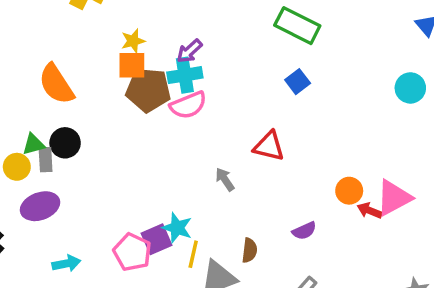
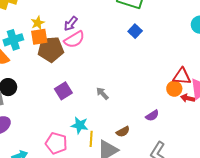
cyan cross: (185, 75) -> (13, 40), moved
pink semicircle: (188, 105) -> (74, 39), moved
red triangle: (269, 146) -> (182, 76), moved
purple square: (157, 239) -> (63, 91), moved
brown semicircle: (250, 250) -> (123, 132), turned 64

